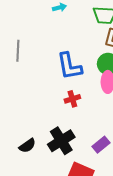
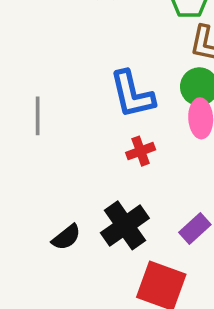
gray line: (18, 51) -> (38, 116), moved

